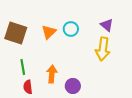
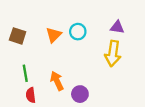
purple triangle: (107, 25) -> (117, 27), turned -32
brown square: (16, 33) -> (18, 36), size x0.7
orange arrow: (52, 74) -> (57, 81), turned -30

